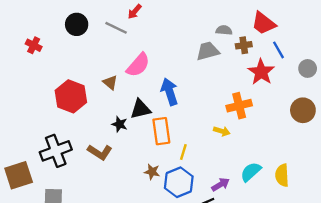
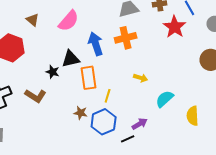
brown triangle: (110, 82) -> (33, 20), moved
orange cross: (239, 106) -> (126, 38), moved
cyan semicircle: (251, 172) -> (165, 99), moved

